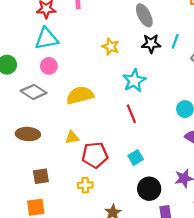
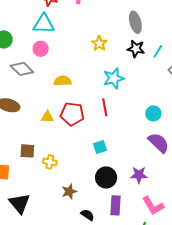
yellow semicircle: (80, 95) -> (63, 81), size x0.7
red pentagon: (95, 155) -> (72, 114), moved
brown square: (41, 176) -> (27, 151), moved

